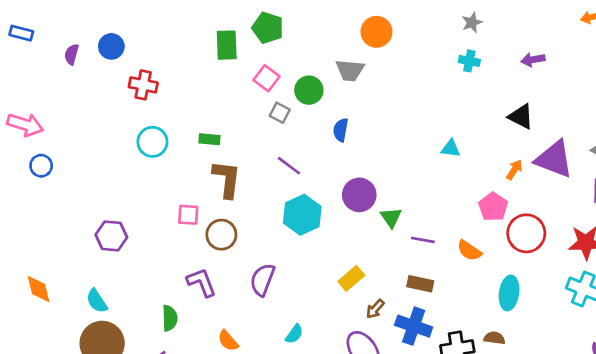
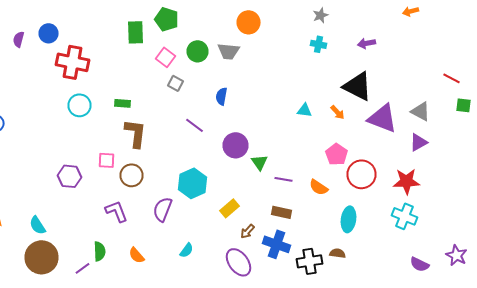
red cross: (143, 85) -> (72, 62), size x1.5
green circle: (309, 90) -> (198, 51), moved
black triangle: (521, 117) -> (358, 86), size x1.5
purple line: (289, 166) -> (194, 125), moved
orange arrow: (514, 170) -> (338, 112), moved, turned 105
cyan hexagon: (302, 215) -> (192, 183), moved
purple hexagon: (111, 236) -> (70, 176), moved
green semicircle: (170, 318) -> (100, 251), moved

